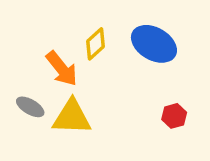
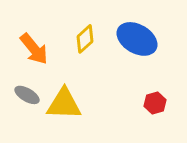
orange arrow: (62, 69) -> (34, 49), moved

